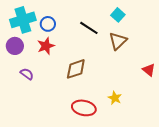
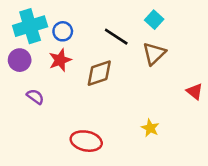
brown diamond: (76, 69) -> (99, 73), moved
red ellipse: (84, 108) -> (86, 141), moved

